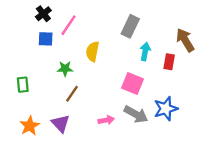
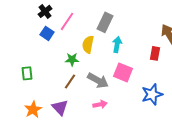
gray rectangle: (130, 26) -> (105, 22), moved
blue square: (46, 39) -> (47, 33), turned 32
cyan arrow: (145, 51) -> (117, 44), moved
green star: (65, 69) -> (72, 59), moved
gray arrow: (136, 114) -> (98, 80), moved

